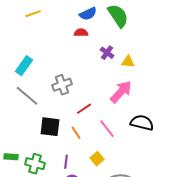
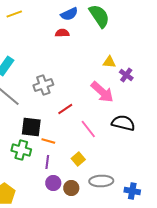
purple cross: (107, 53) -> (126, 75), moved
pink arrow: (121, 92) -> (102, 92), turned 90
orange line: (76, 133) -> (48, 141), moved, turned -40
green cross: (35, 164) -> (21, 150), moved

